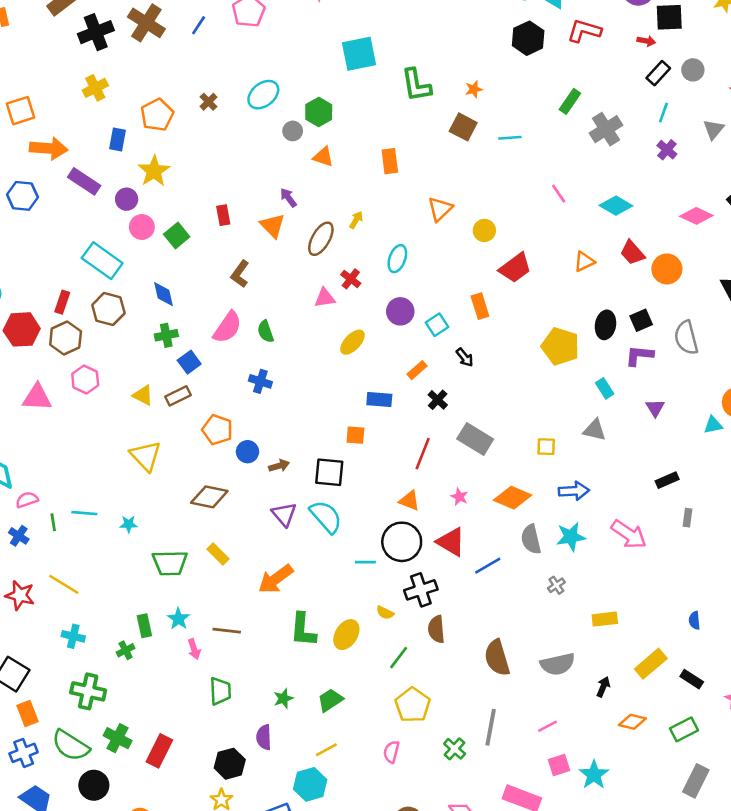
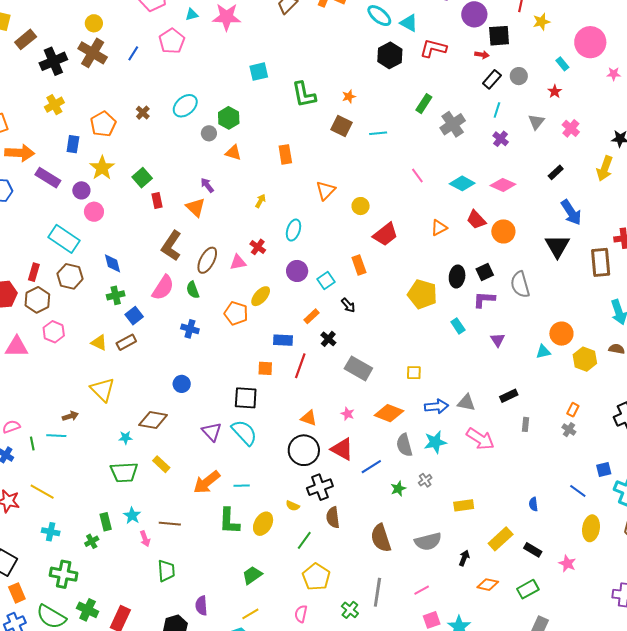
cyan square: (359, 54) -> (259, 72), size x0.7
pink diamond: (696, 216) -> (503, 185), moved
green square: (177, 235) -> (142, 178), moved
brown ellipse: (321, 239) -> (207, 260), moved
brown L-shape: (240, 274) -> (171, 246), size x1.4
orange pentagon: (217, 430) -> (236, 313), moved
gray triangle: (595, 430) -> (466, 403), moved
red line: (423, 454) -> (300, 366), moved
brown arrow: (279, 466) -> (70, 416), moved
cyan star: (129, 524) -> (126, 438), moved
cyan line: (365, 562) -> (242, 486), moved
green star: (283, 698) -> (398, 489), moved

